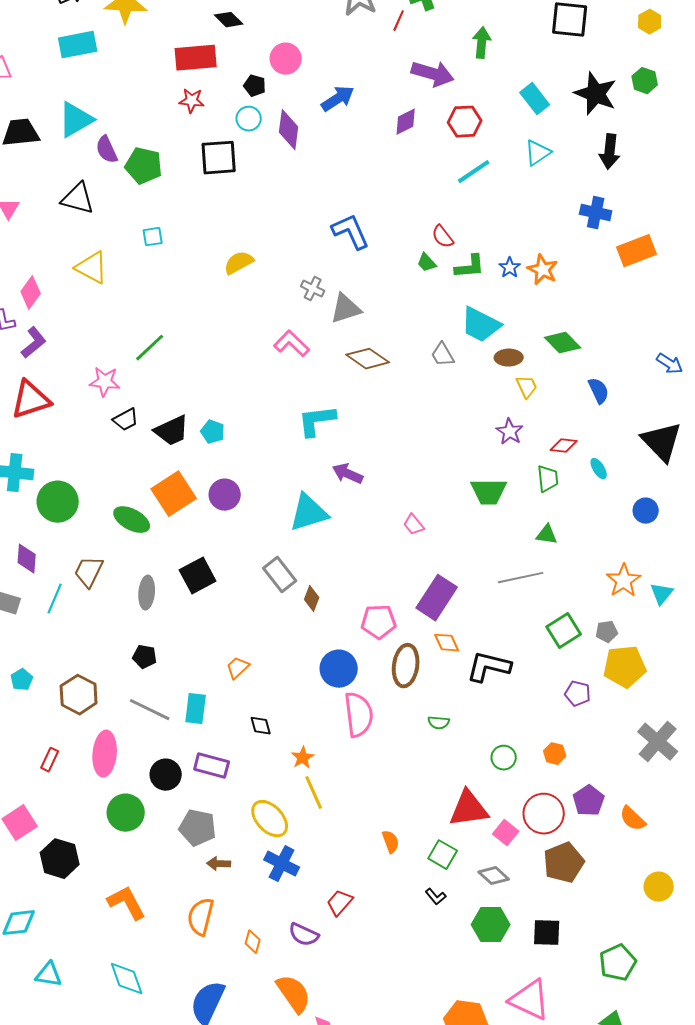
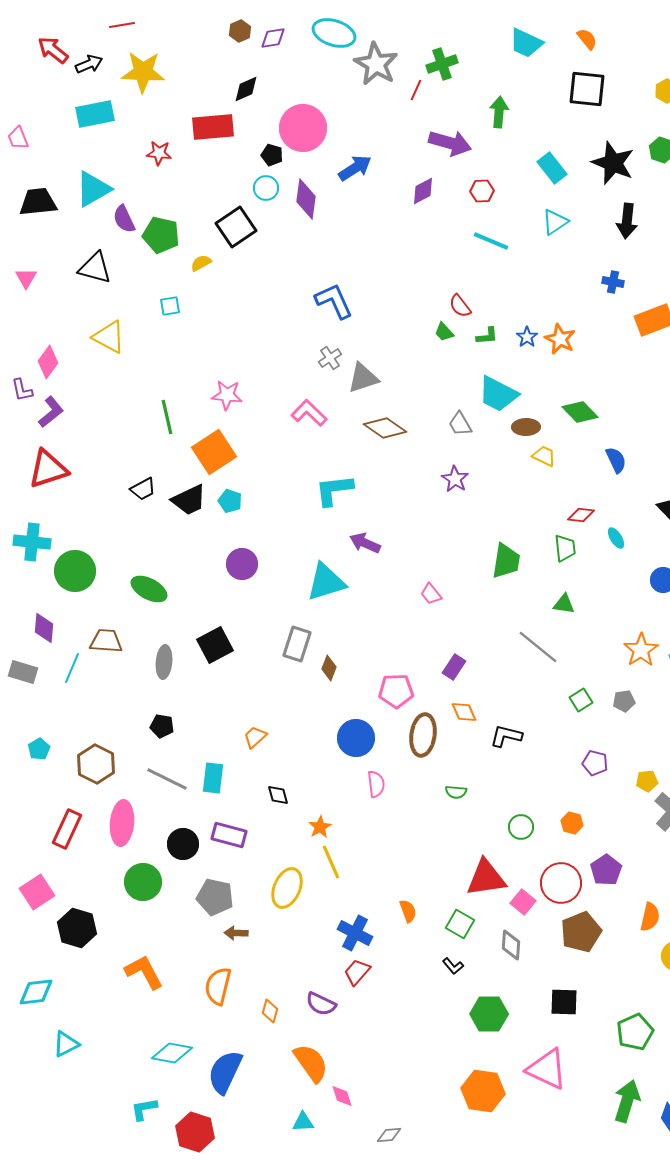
black diamond: (229, 20) -> (246, 89), turned -68
pink circle: (286, 59) -> (303, 128), size x1.5
red star: (192, 101) -> (159, 153), moved
red hexagon: (465, 122) -> (482, 191), size x0.7
black square: (219, 158) -> (236, 227), turned -30
cyan line: (474, 172) -> (491, 241), turned 57
blue cross: (596, 213) -> (613, 282), size x0.7
blue L-shape: (351, 232) -> (334, 301), moved
yellow semicircle: (239, 263) -> (201, 263), moved, size x0.7
green L-shape: (470, 267) -> (487, 336), size x0.7
gray cross: (313, 289) -> (330, 358), turned 30
green line: (150, 348) -> (167, 417), turned -60
pink star: (105, 382) -> (227, 395), moved
yellow trapezoid: (527, 387) -> (544, 456), turned -40
purple star: (510, 432) -> (455, 479), moved
green trapezoid: (489, 492) -> (506, 561), turned -81
orange square: (174, 494) -> (214, 452), moved
brown trapezoid: (89, 572) -> (106, 641), turned 68
gray rectangle: (280, 575) -> (297, 644), turned 56
gray line: (521, 578) -> (538, 647), turned 51
purple rectangle: (437, 598) -> (454, 667), size x0.6
green square: (564, 631) -> (581, 700), size x0.7
black L-shape: (489, 667) -> (506, 736), size x0.7
yellow pentagon: (625, 667) -> (647, 781), moved, size x0.5
pink semicircle: (359, 715) -> (376, 784), size x0.6
red rectangle: (50, 760) -> (67, 829), size x1.6
yellow ellipse: (270, 819) -> (287, 888), turned 66
orange semicircle: (633, 819) -> (650, 917), moved, turned -120
blue cross: (282, 864) -> (355, 933), moved
gray diamond: (494, 876) -> (511, 945), turned 52
green hexagon: (491, 925) -> (489, 1014), moved
cyan triangle: (49, 975) -> (66, 1044), turned -36
cyan diamond: (127, 979) -> (172, 1053), moved, turned -60

